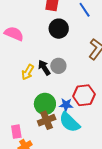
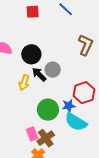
black circle: (59, 29) -> (31, 54), moved
brown cross: (47, 120) -> (46, 138), moved
pink rectangle: (16, 132) -> (32, 134), moved

